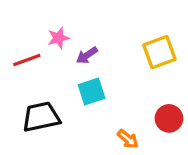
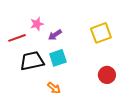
black trapezoid: (41, 117) -> (32, 61), moved
orange arrow: (128, 139) -> (54, 88), moved

